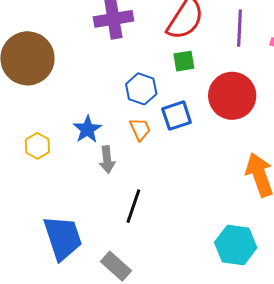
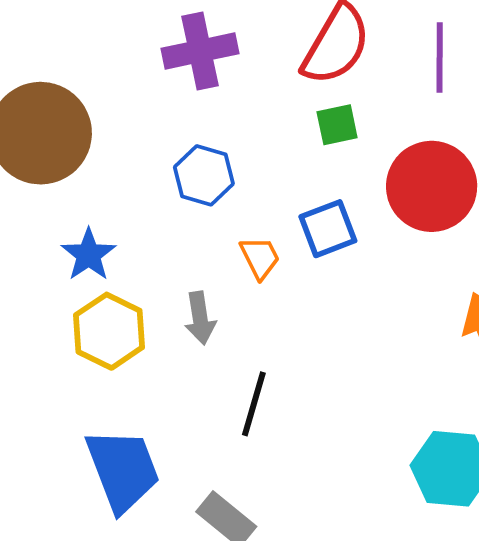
blue hexagon: (141, 89) -> (204, 175), moved
blue star: (87, 129) -> (89, 255), moved
yellow hexagon: (37, 146) -> (109, 331), moved, size x1.5

